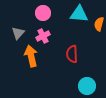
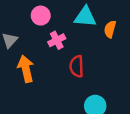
pink cross: (43, 36) -> (57, 40), moved

